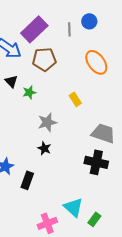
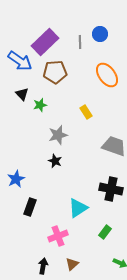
black cross: (96, 162) -> (111, 189), moved
black rectangle: (27, 180) -> (30, 207), moved
cyan triangle: (73, 207) -> (78, 208), moved, turned 45

